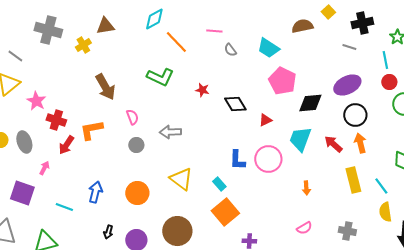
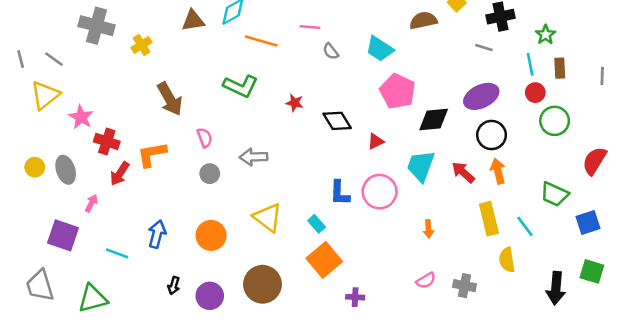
brown triangle: (105, 26) -> (193, 20), moved
orange line: (176, 42) -> (261, 41), turned -30
yellow semicircle: (385, 212) -> (507, 260), moved
gray cross: (347, 231) -> (465, 286), moved

